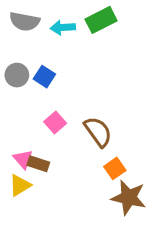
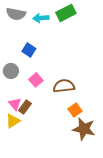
gray circle: (17, 75) -> (11, 71), moved
brown semicircle: (98, 132) -> (64, 86), turned -60
brown rectangle: (38, 164) -> (25, 107), turned -72

